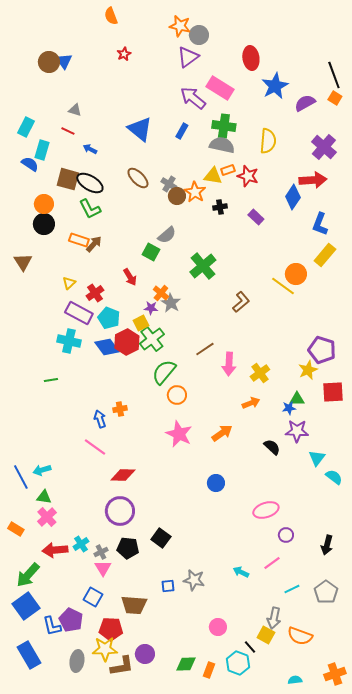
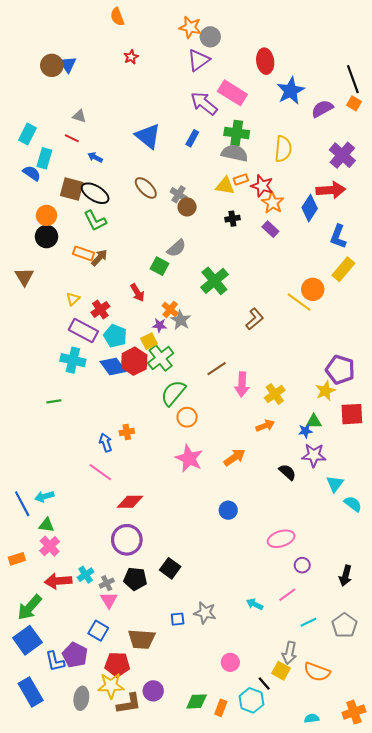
orange star: (195, 192) -> (273, 203), moved
orange rectangle: (16, 529) -> (17, 559), turned -49

